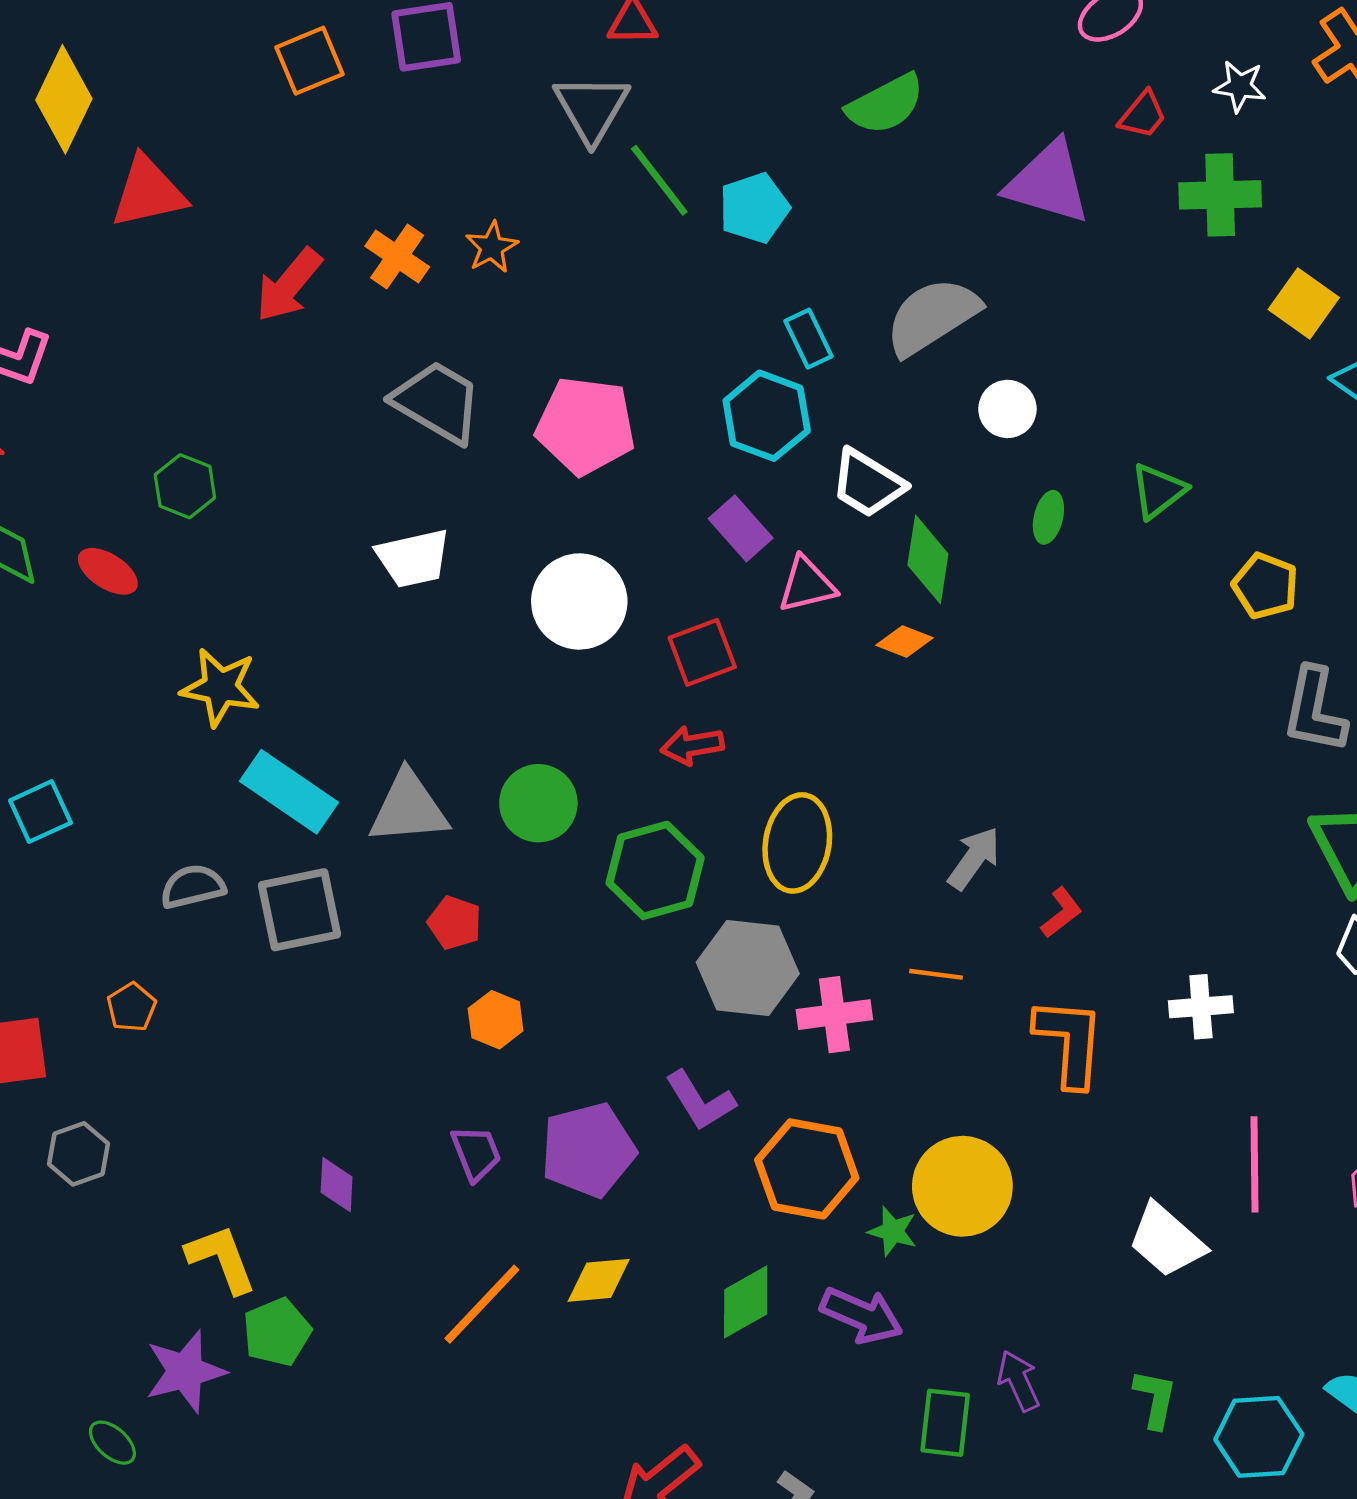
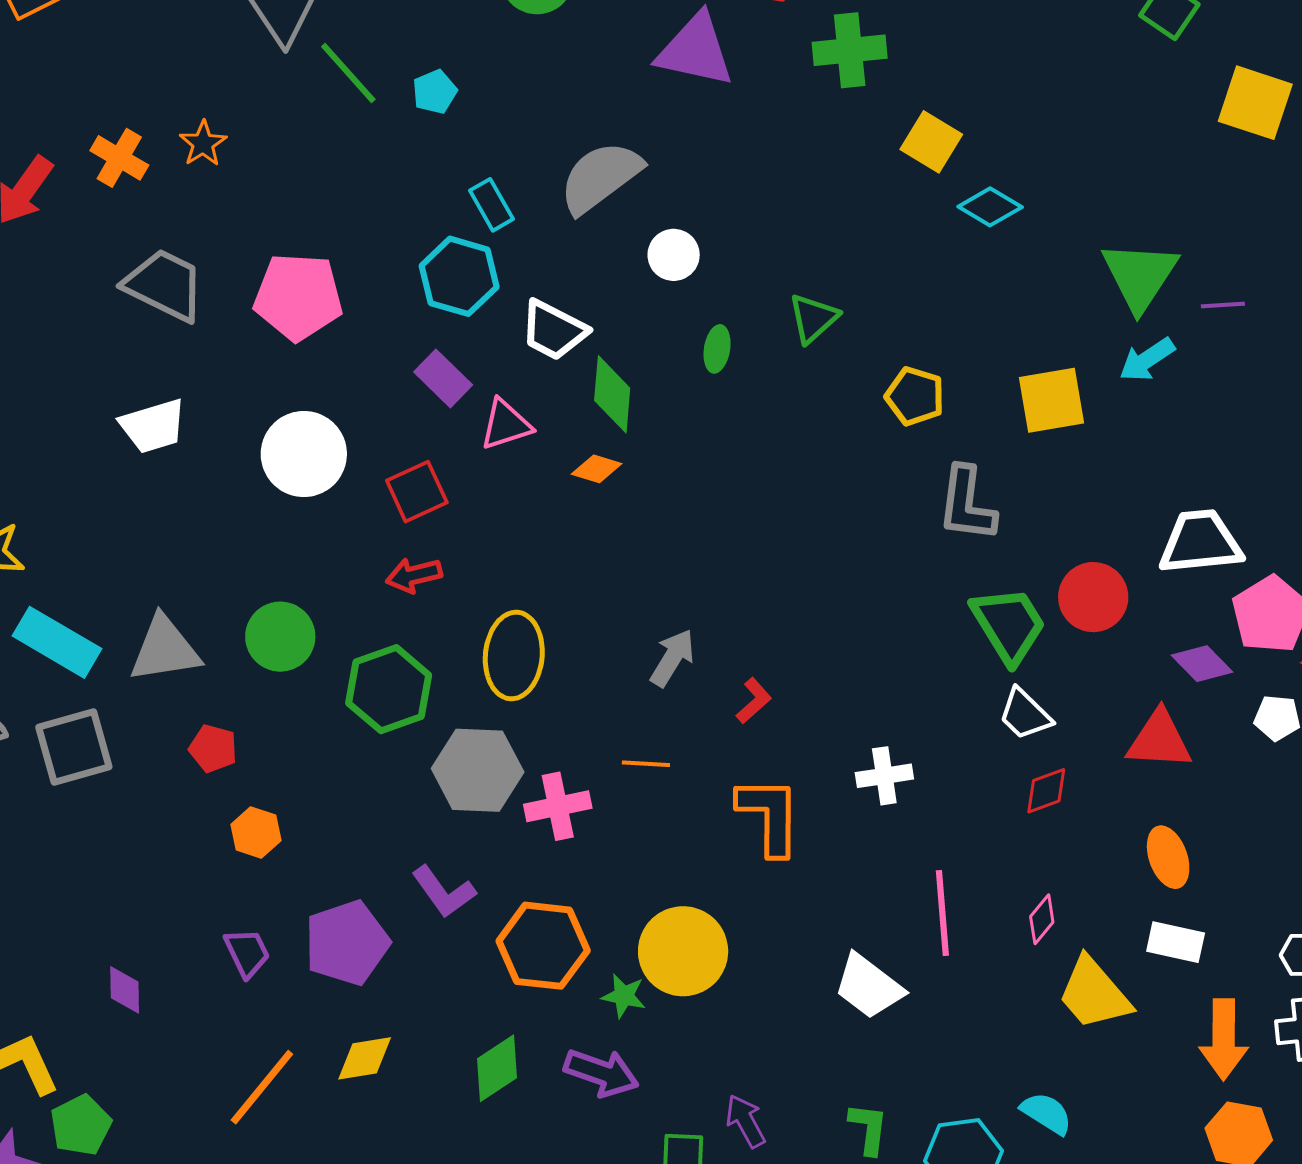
cyan pentagon: (754, 208) -> (435, 92), size x0.7

